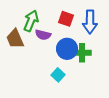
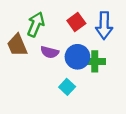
red square: (66, 19) -> (76, 22), turned 35
purple semicircle: (43, 35) -> (50, 52), moved

